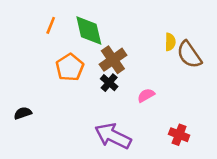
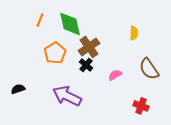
brown semicircle: (189, 55) -> (149, 69), moved
purple arrow: (113, 136) -> (67, 96), moved

